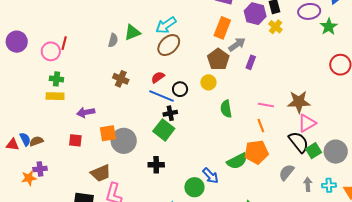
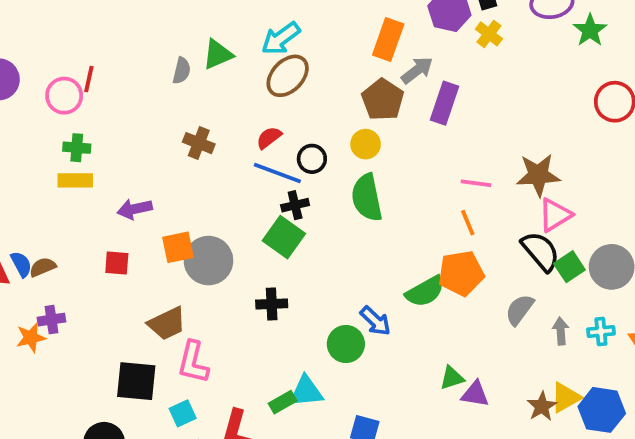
purple rectangle: (251, 62) -> (444, 103), size x1.5
green semicircle: (226, 109) -> (367, 198), moved, size x1.4

